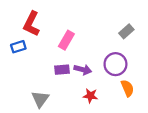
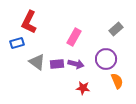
pink rectangle: (66, 40) -> (74, 37), moved
gray triangle: (40, 99) -> (37, 62), moved, turned -30

